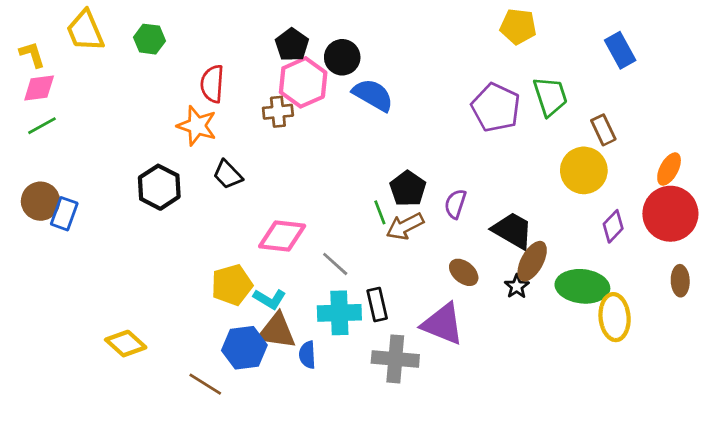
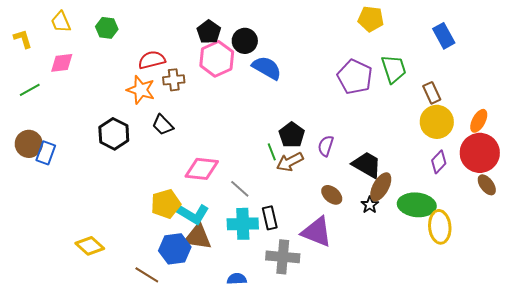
yellow trapezoid: (85, 31) -> (61, 22), size x0.7
red semicircle: (212, 84) -> (152, 60), turned 72
pink diamond: (39, 88) -> (62, 63), moved
brown cross: (278, 112) -> (174, 80), moved
yellow circle: (584, 170) -> (437, 122), moved
brown ellipse: (680, 281) -> (487, 185), moved, turned -35
cyan L-shape: (270, 299) -> (193, 214), size x1.4
blue semicircle: (307, 355) -> (237, 279), moved, turned 90

